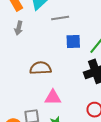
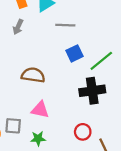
blue square: (73, 41) -> (74, 53), turned -35

